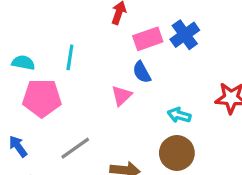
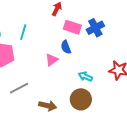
pink rectangle: (148, 39) -> (72, 27), turned 30

